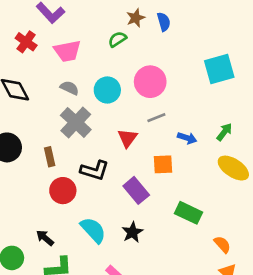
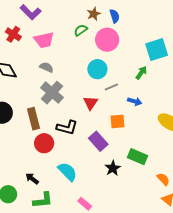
pink circle: (150, 82) -> (107, 40), moved
cyan circle: (107, 90) -> (97, 69), moved
green arrow: (224, 132) -> (141, 73), moved
brown rectangle: (50, 157) -> (33, 119), size x1.5
black star: (132, 232) -> (113, 168), moved

